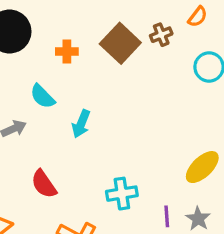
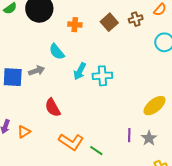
brown square: (120, 43) -> (109, 22), size x0.7
cyan cross: (122, 194) -> (102, 76), moved

